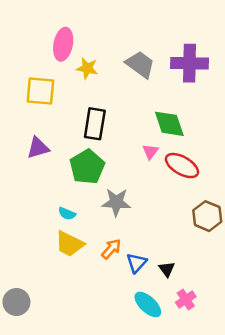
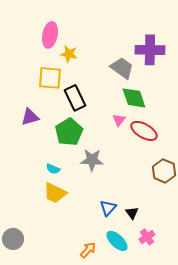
gray trapezoid: (140, 64) -> (122, 68), moved
yellow square: (40, 91) -> (50, 78), moved
black rectangle: (95, 124) -> (75, 98), turned -35
orange arrow: (111, 249) -> (88, 250), moved

